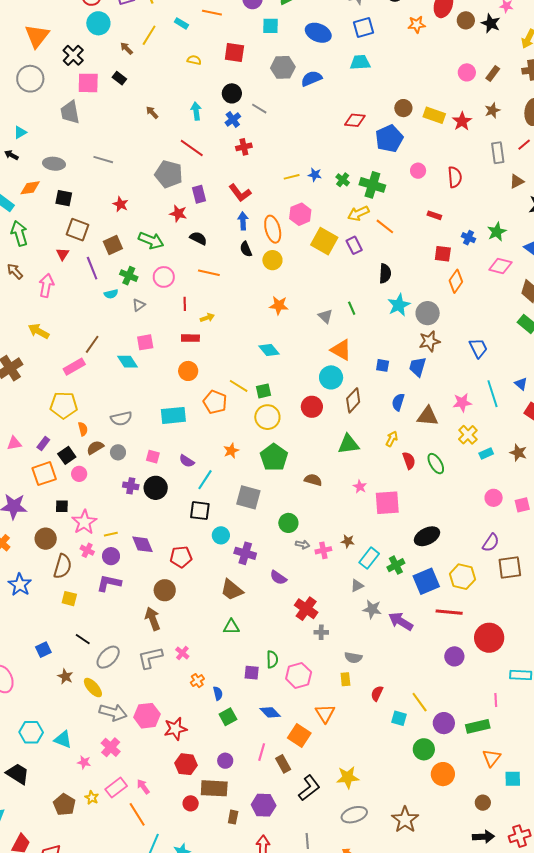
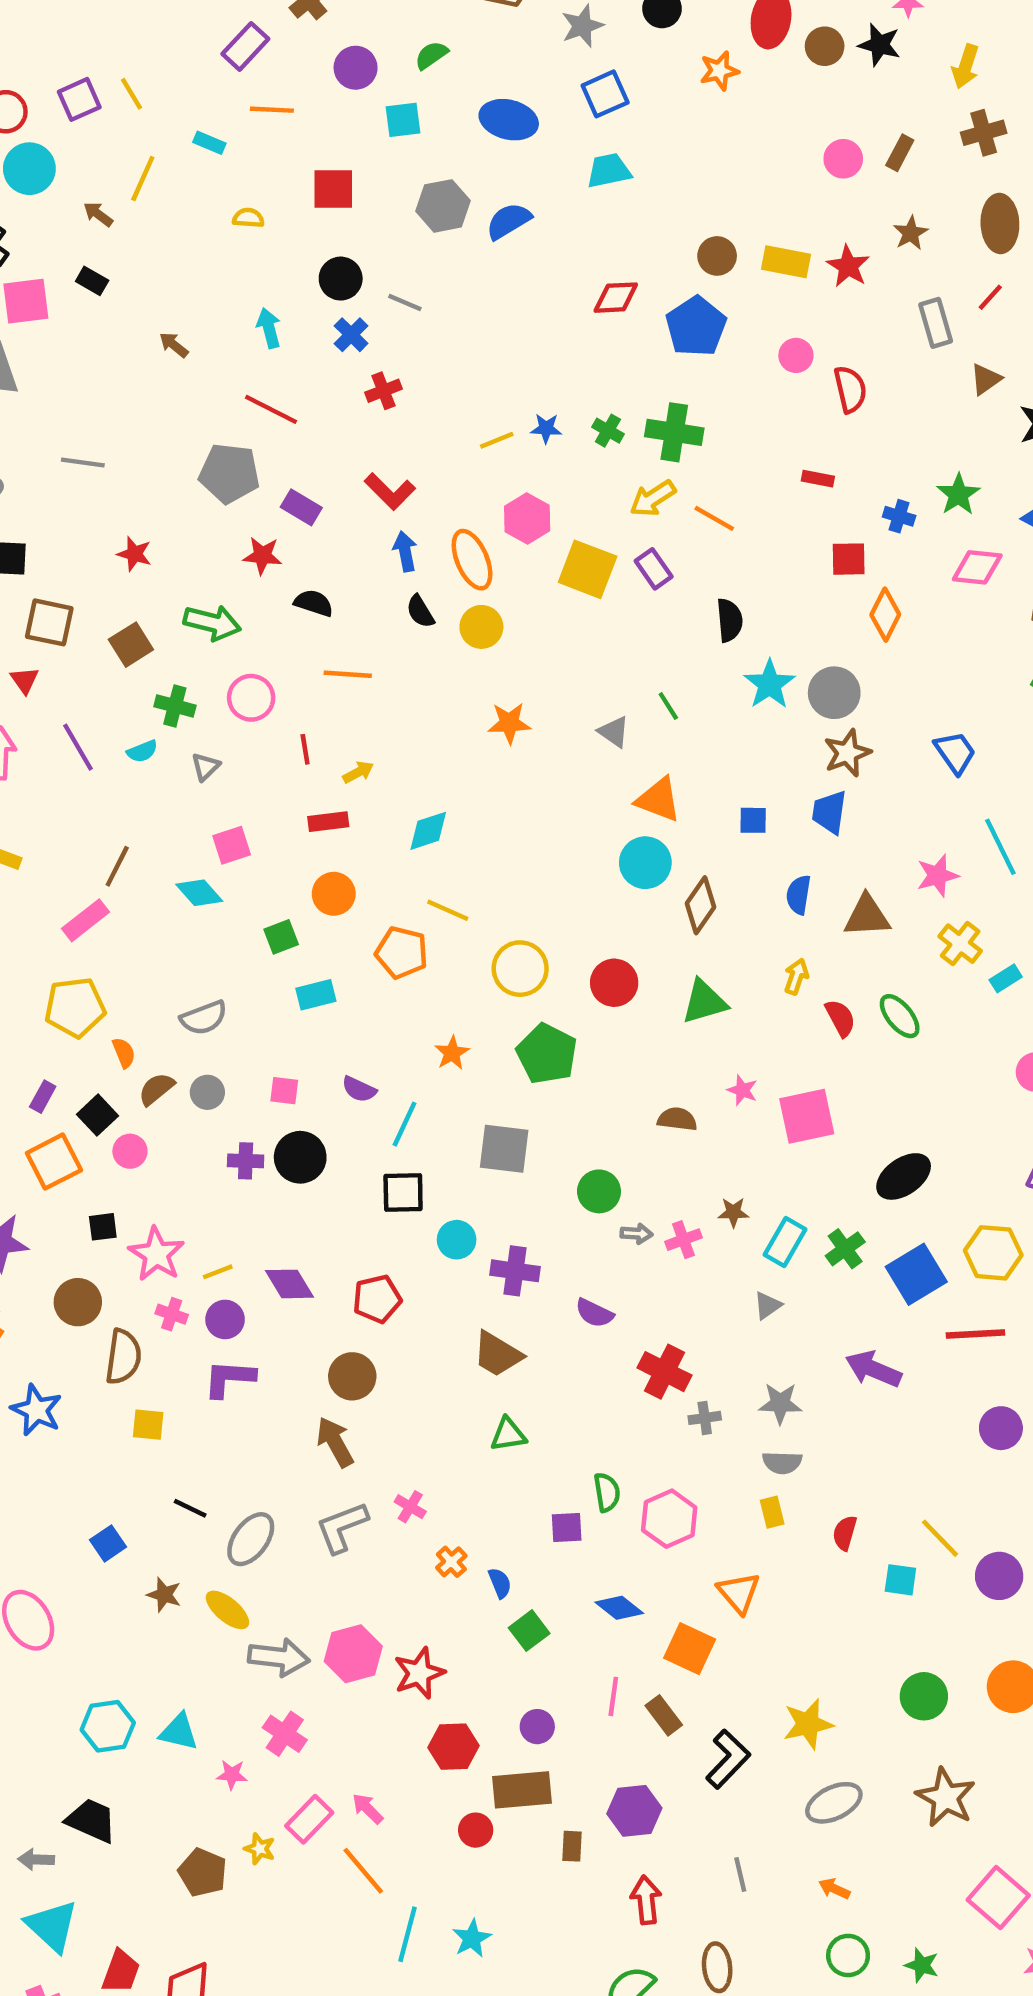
pink circle: (418, 171) -> (796, 355), moved
purple rectangle: (199, 194) -> (301, 507), turned -36
purple line: (92, 268) -> (78, 747), moved
cyan diamond: (269, 350) -> (428, 831), moved, turned -60
green square: (263, 391) -> (281, 937), moved
red circle: (312, 407) -> (614, 983), moved
cyan rectangle: (173, 415) -> (316, 995), size x0.7
brown semicircle: (313, 480) -> (677, 1119), moved
gray star: (372, 609) -> (780, 1403), moved
green circle: (424, 749) -> (924, 1696), moved

